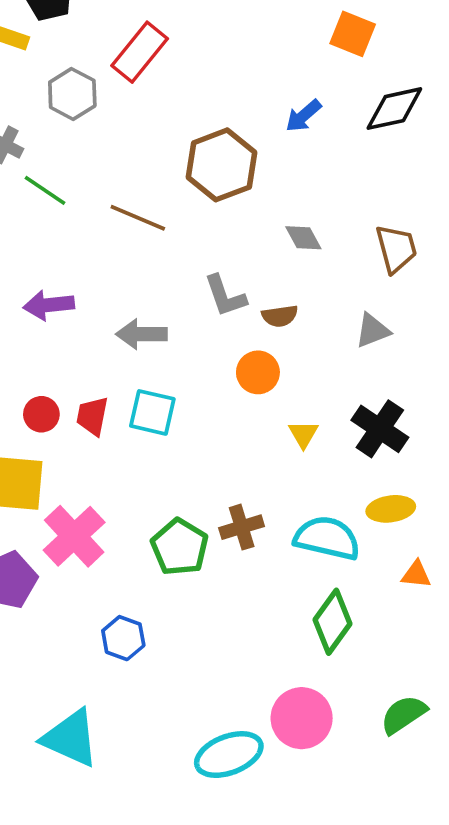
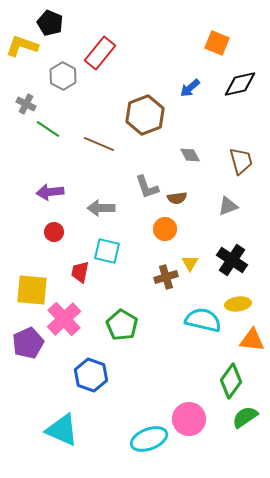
red circle: (41, 414) -> (54, 232), moved
red trapezoid: (92, 416) -> (80, 272), moved
brown cross: (242, 527) -> (166, 277), moved
orange triangle: (416, 574) -> (252, 340), size x1.5
green diamond: (333, 622) -> (231, 381), moved
blue hexagon: (123, 638) -> (91, 375), size x1.4

